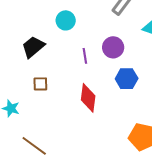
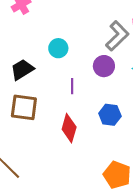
purple circle: (113, 47) -> (104, 66), moved
brown square: (40, 84) -> (24, 107), size x1.8

